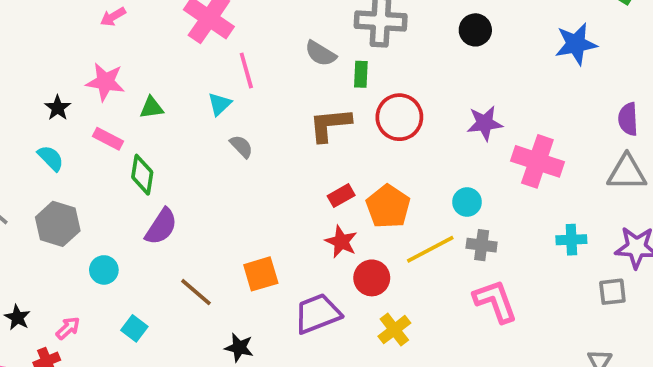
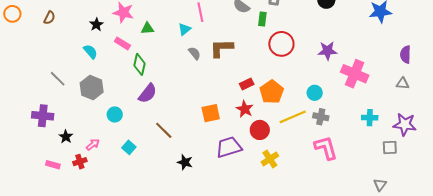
brown L-shape: (330, 125) -> (221, 48), moved
gray triangle: (627, 173) -> (403, 83), size x0.6
orange square: (261, 274) -> (211, 113), moved

